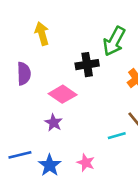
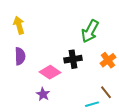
yellow arrow: (42, 34) -> (19, 25), moved
black cross: (87, 65) -> (73, 59), moved

